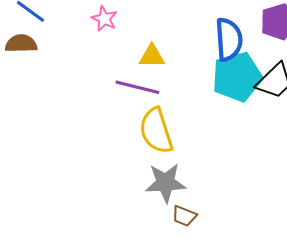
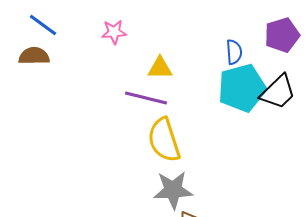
pink star: (104, 19) -> (114, 32), turned -30
blue semicircle: (229, 39) -> (234, 52), size x0.6

